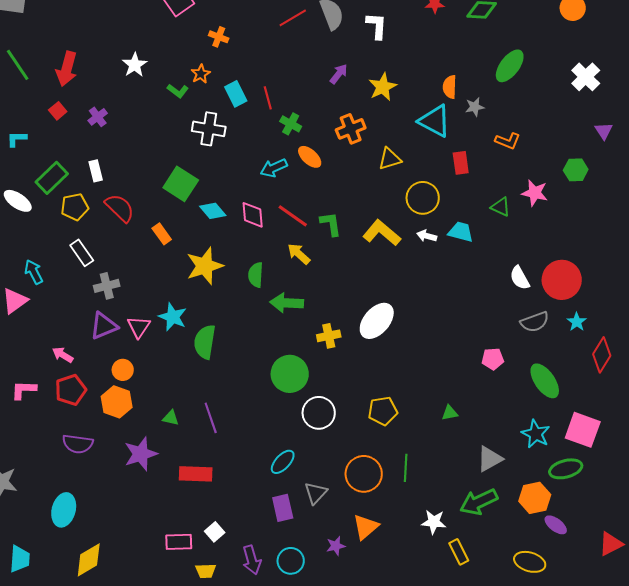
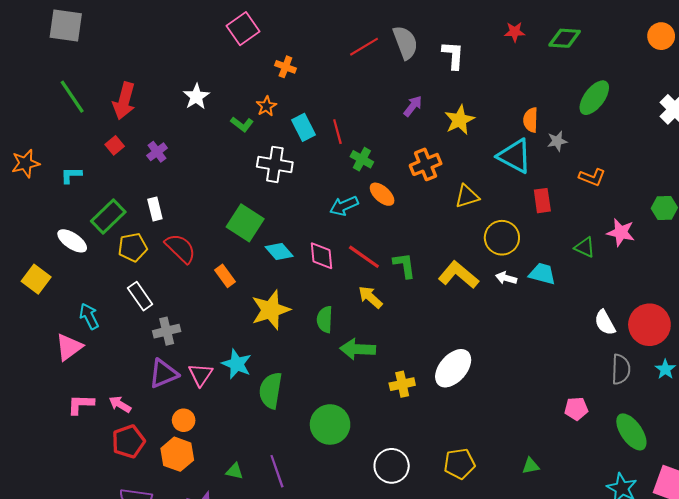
gray semicircle: (535, 322) -> (621, 369), turned -68
green circle: (290, 374) -> (330, 424), moved
pink L-shape: (24, 390) -> (81, 404), moved

